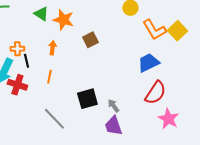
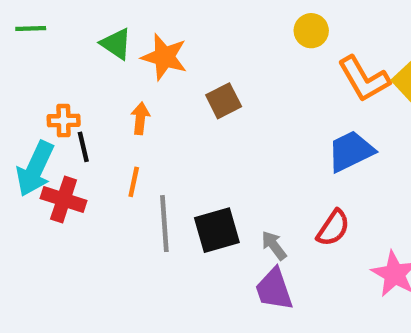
red semicircle: (155, 93) -> (333, 228), moved, size x0.7
gray line: (54, 119) -> (164, 224), moved, turned 40

